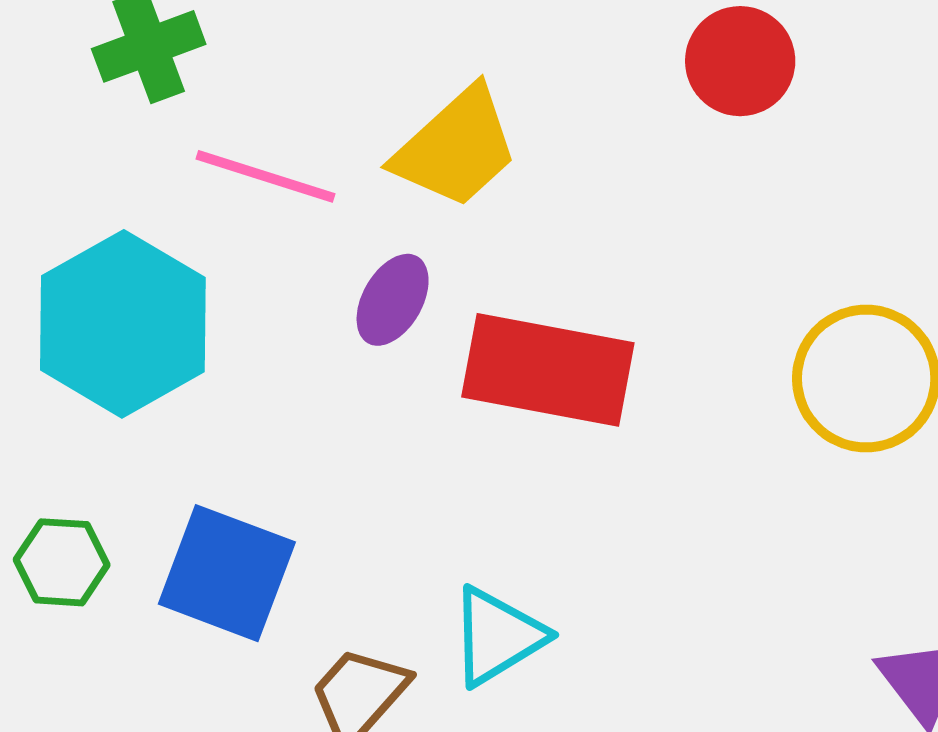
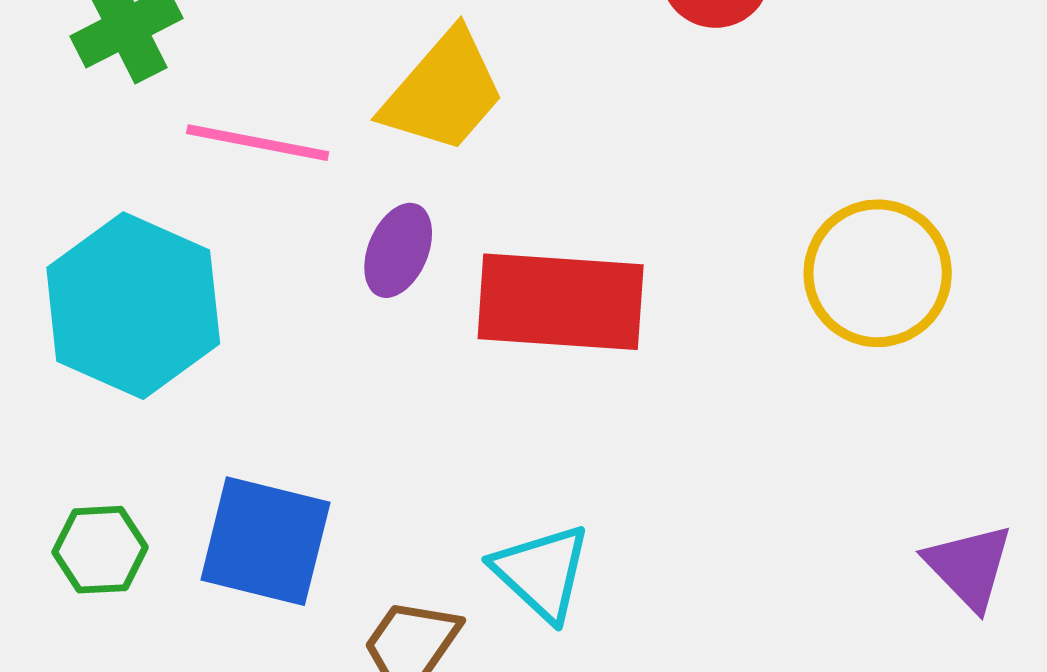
cyan triangle: (497, 636) -> (542, 572), turned -39

